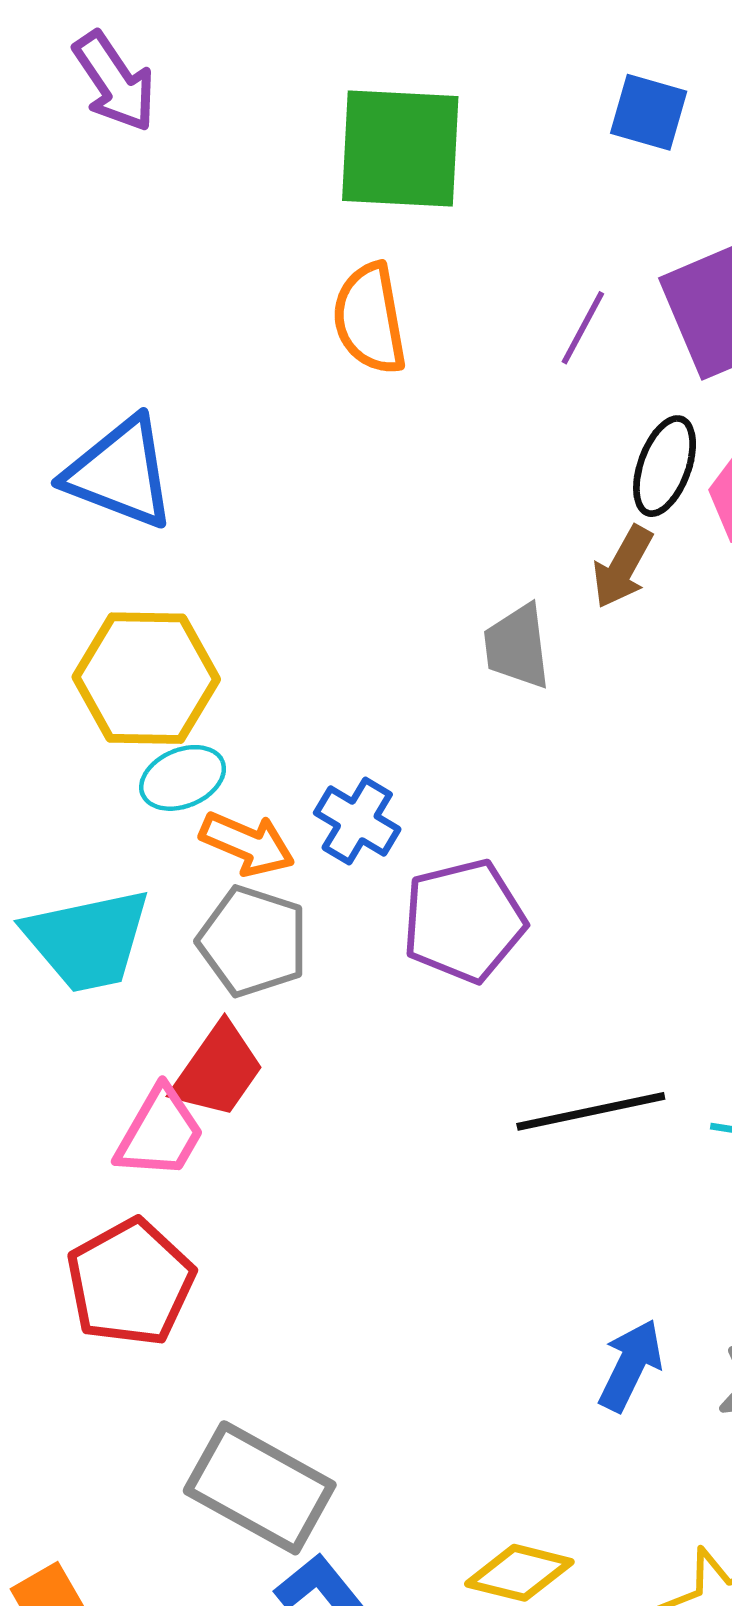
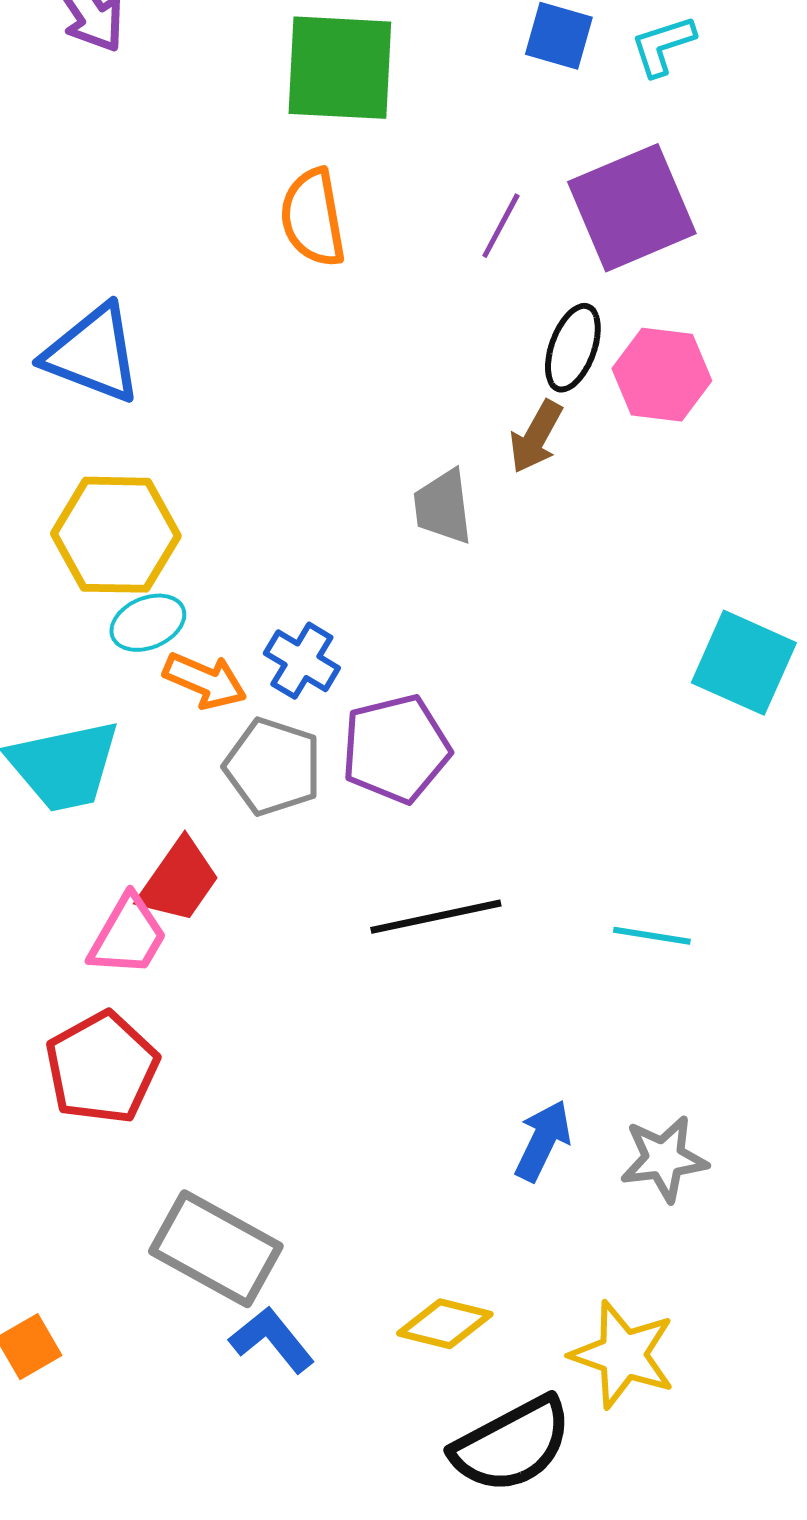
gray pentagon: (253, 941) -> (273, 767), moved
black line: (591, 1111) -> (436, 917), moved

